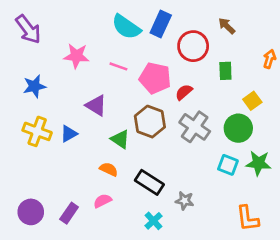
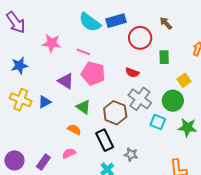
blue rectangle: (161, 24) -> (116, 21), turned 48
pink pentagon: (155, 78) -> (93, 73), moved
red semicircle: (184, 92) -> (132, 73), turned -120
brown hexagon: (150, 122) -> (115, 113), moved
cyan square: (228, 165) -> (158, 122), moved
black rectangle: (149, 182) -> (105, 140), turned 30

